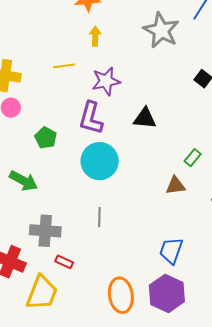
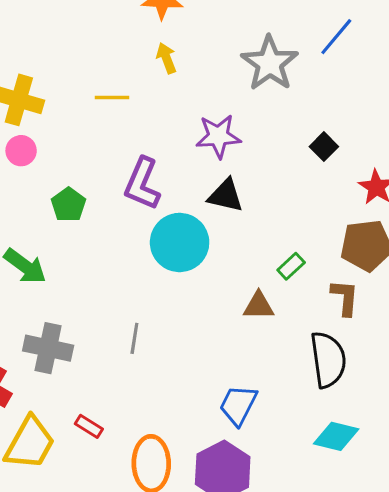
yellow arrow: (95, 36) -> (166, 58), turned -30
purple star: (106, 81) -> (218, 136), moved
cyan circle: (100, 161) -> (180, 242), moved
red rectangle: (64, 262) -> (89, 426), moved

